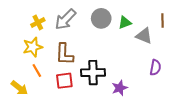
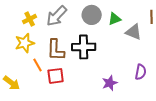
purple semicircle: (155, 67) -> (141, 72), moved
orange line: (37, 71) -> (38, 65), moved
black cross: (93, 73) -> (84, 47), moved

